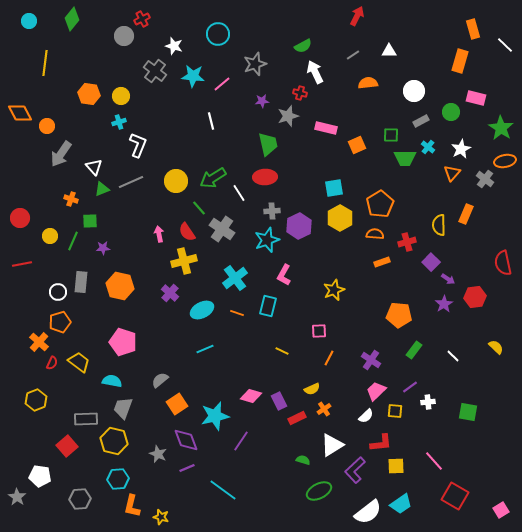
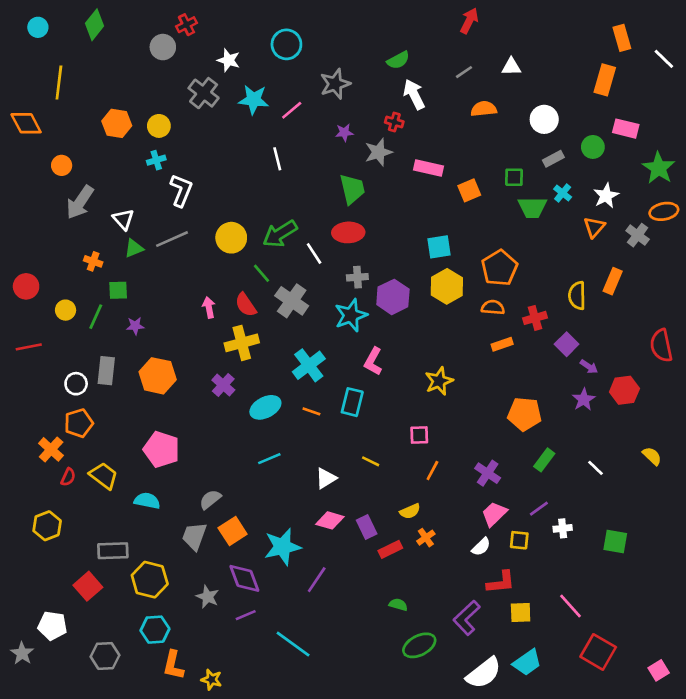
orange diamond: (20, 113) -> (26, 123), moved
gray trapezoid: (123, 408) -> (194, 536), moved
white triangle: (332, 445) -> (326, 478), moved, size x0.7

